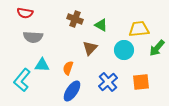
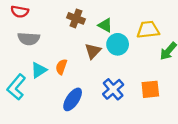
cyan circle: (124, 50) -> (118, 44), moved
cyan triangle: (42, 65) -> (39, 70), turned -35
orange semicircle: (68, 68) -> (61, 67), moved

